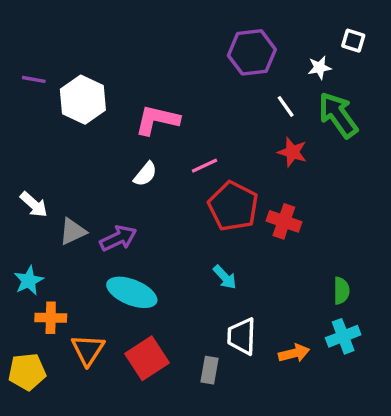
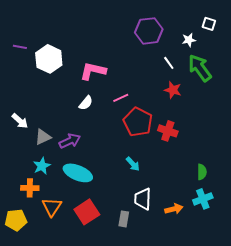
cyan star: (29, 281) -> (42, 166), moved

